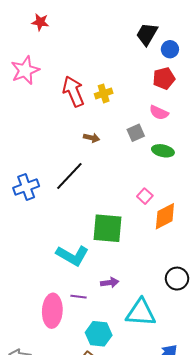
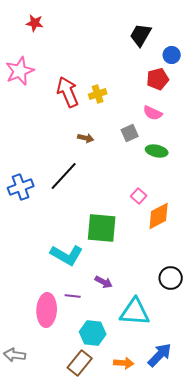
blue circle: (170, 49) -> (172, 55), moved
purple arrow: (110, 283) -> (104, 282), turned 36

